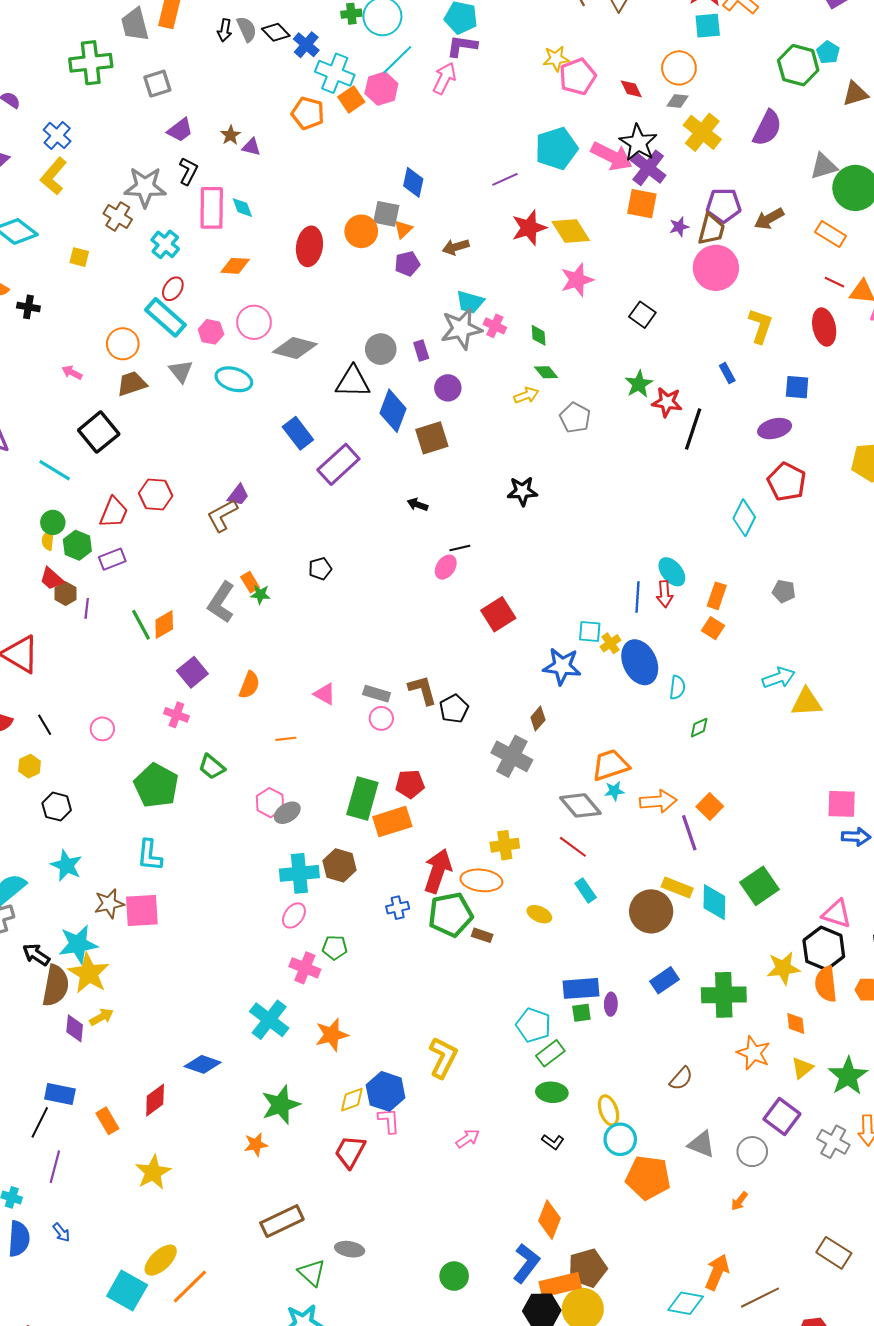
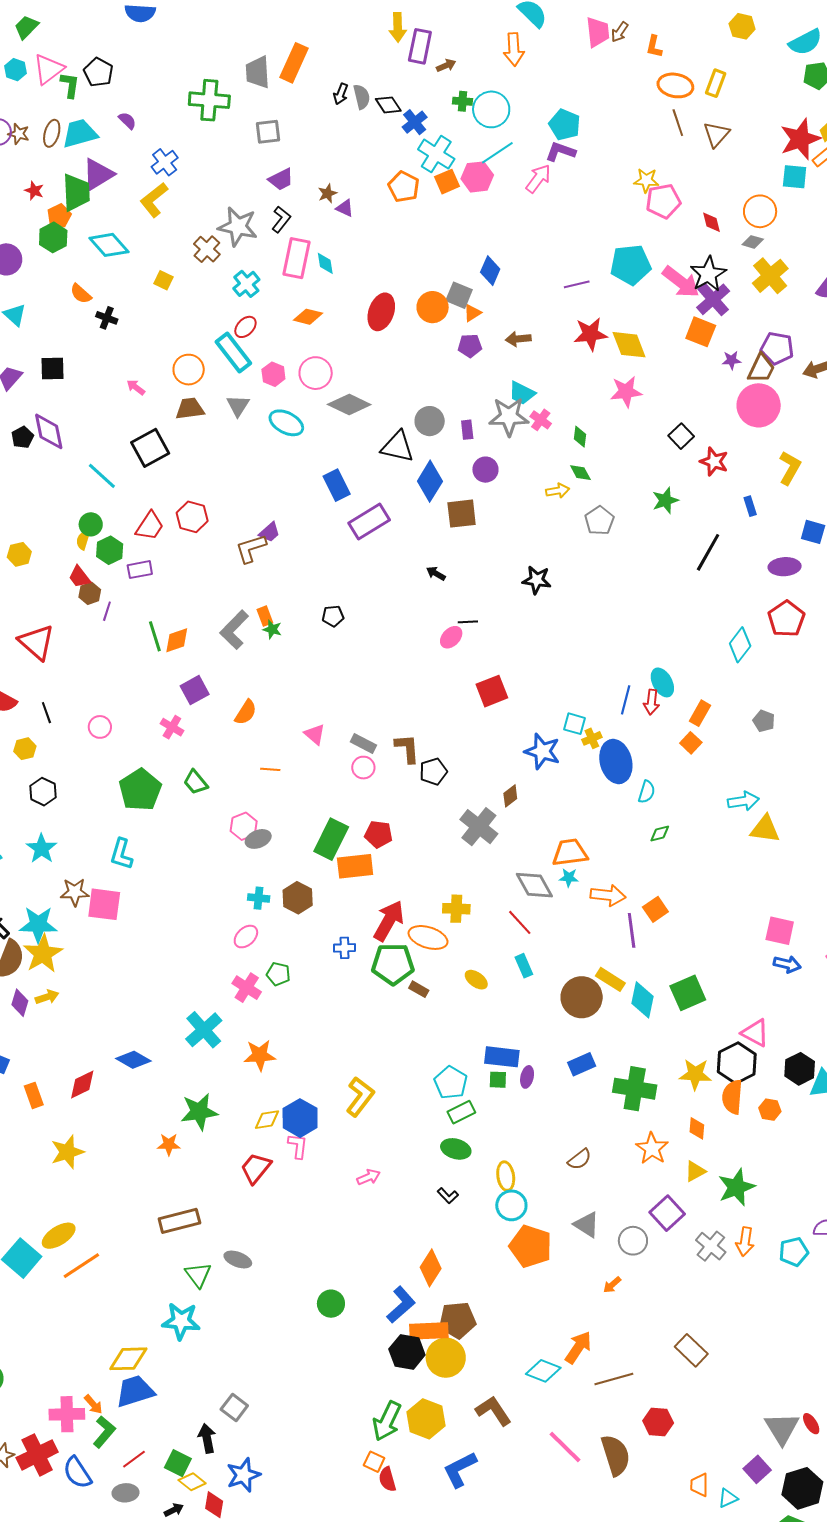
red star: (667, 402) -> (714, 462), moved
cyan cross: (299, 873) -> (259, 898), size x0.6

